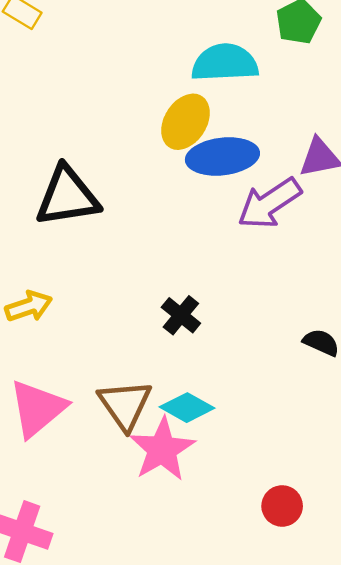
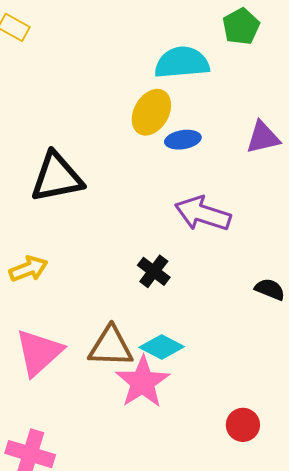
blue ellipse: (222, 156) -> (183, 140), size x0.6
purple arrow: (269, 203) -> (203, 214), moved, turned 54
brown triangle: (125, 405) -> (111, 347), turned -51

